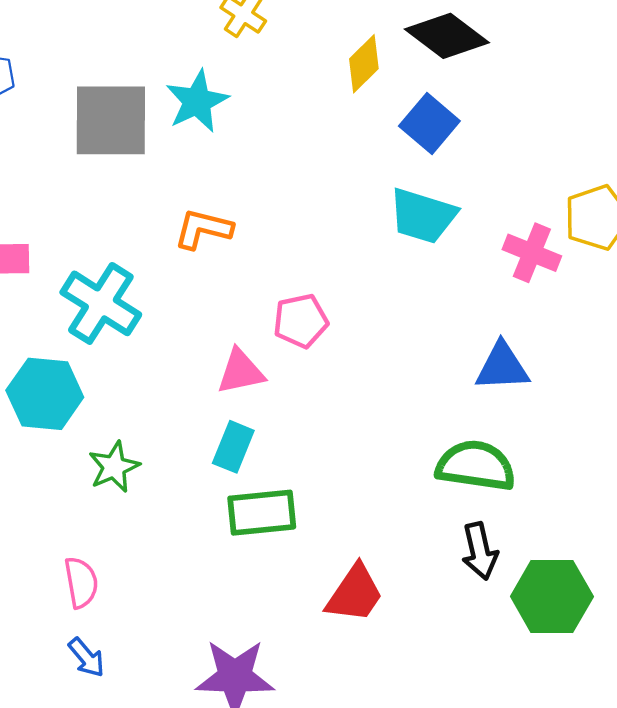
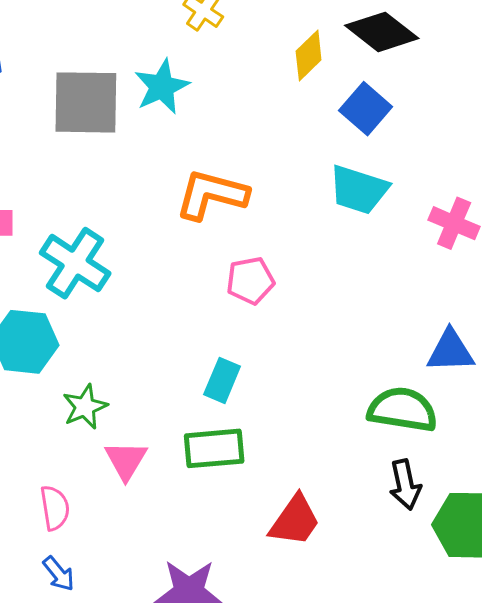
orange L-shape: (203, 229) -> (212, 195), moved, size x1.4
blue triangle: (502, 367) -> (450, 351), moved
pink triangle: (241, 372) -> (126, 460), moved, turned -48
cyan rectangle: (233, 447) -> (222, 380), moved

